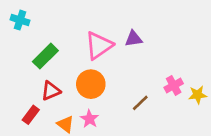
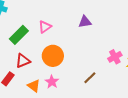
pink triangle: (99, 45) -> (45, 27), moved, size x0.6
brown line: (140, 103) -> (90, 78), moved

